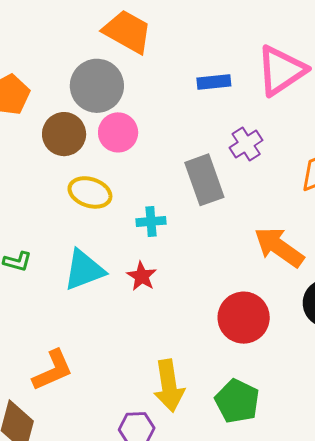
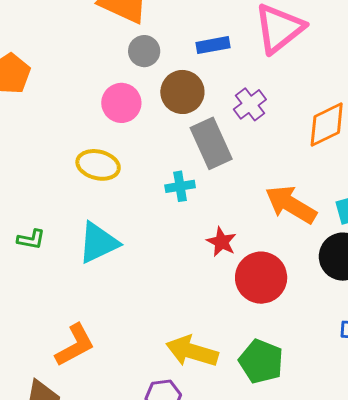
gray circle: (97, 86) -> (144, 51), moved, size x0.6
brown circle: (64, 134) -> (182, 92), moved
cyan cross: (151, 221) -> (180, 186), moved
red star: (142, 276) -> (221, 242), moved
yellow arrow: (169, 386) -> (192, 351), turned 120

